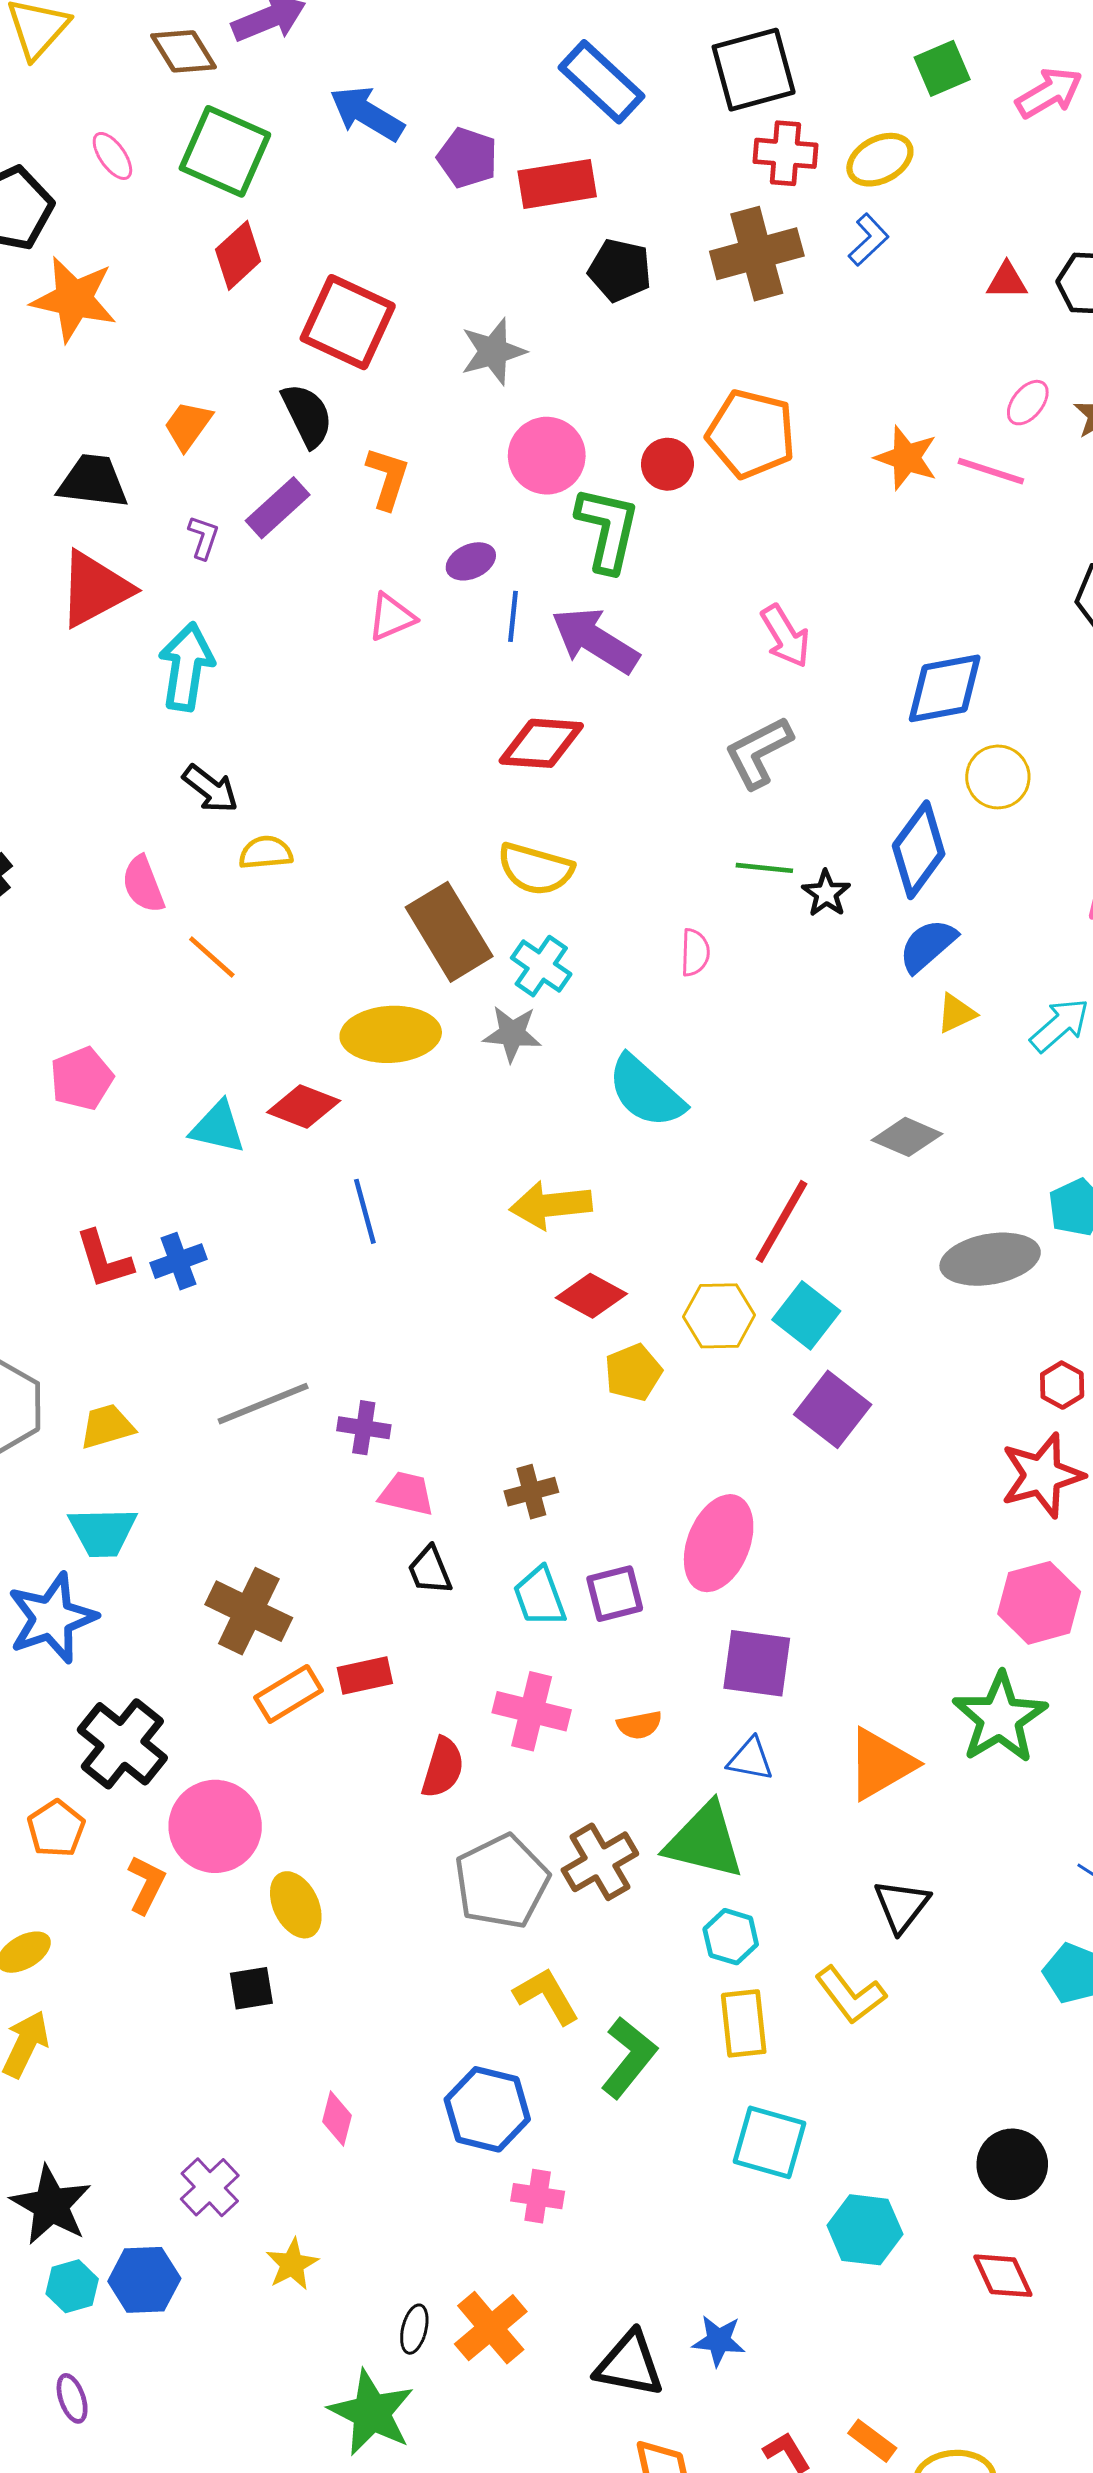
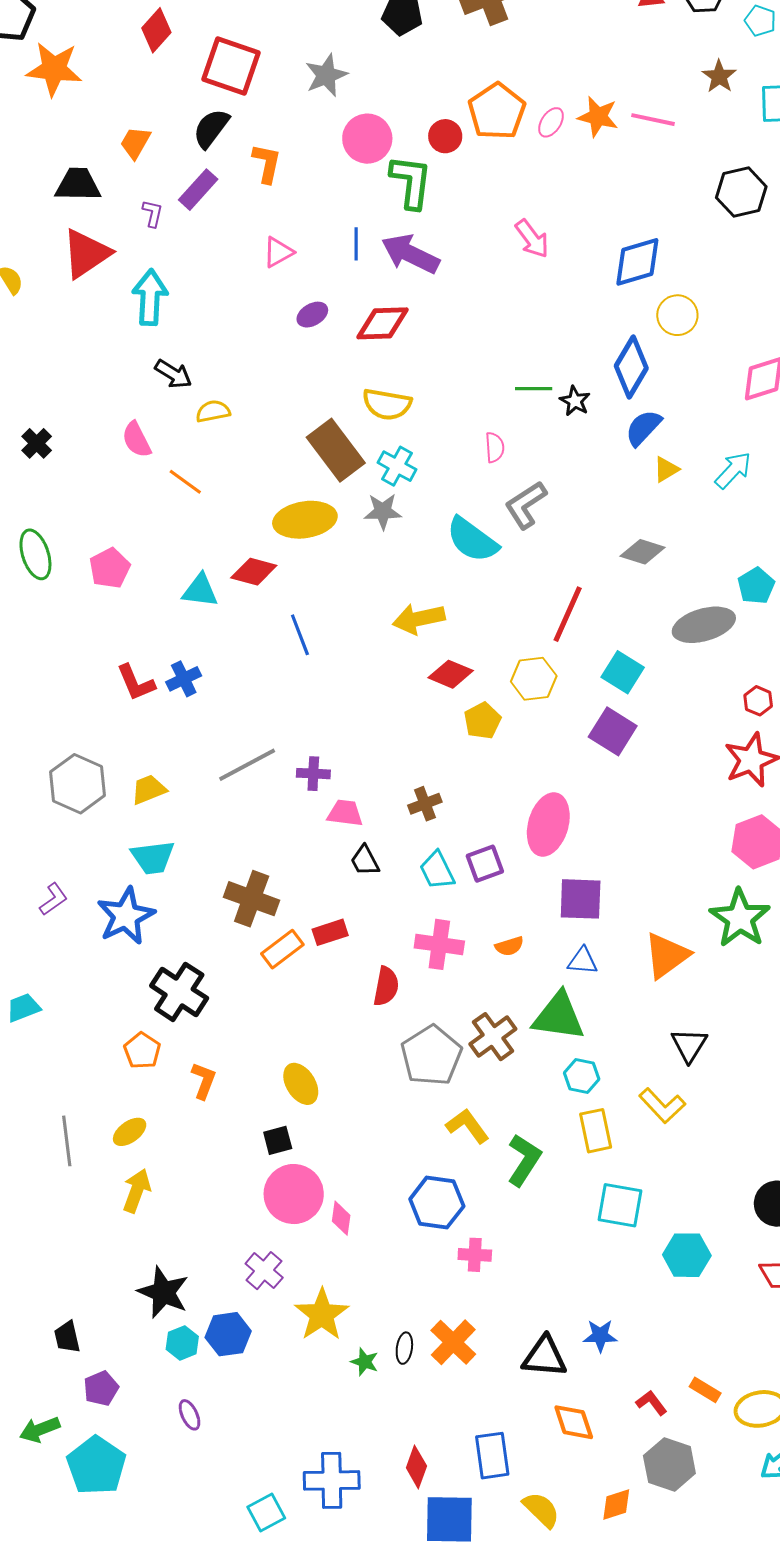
pink ellipse: (1028, 403) -> (551, 122), moved
black semicircle: (307, 415) -> (211, 128), turned -111
orange pentagon: (751, 434) -> (497, 111), turned 30
purple ellipse: (471, 561) -> (312, 315), moved
gray L-shape: (759, 752) -> (526, 505), moved
cyan square: (806, 1315) -> (623, 672), moved
pink circle: (215, 1826) -> (294, 1194), moved
yellow star: (292, 2264) -> (322, 1315), size x1.6
green star: (371, 2413) -> (365, 1362), moved, size x0.5

